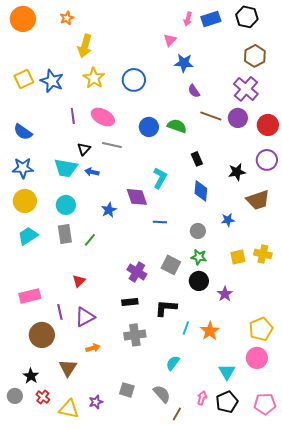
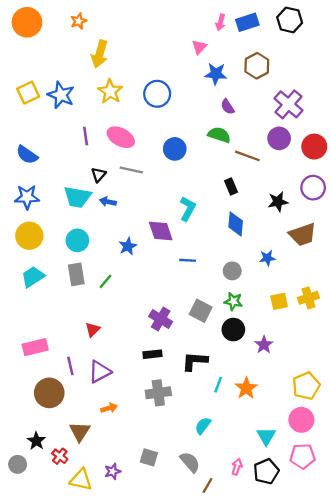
brown hexagon: (255, 56) -> (257, 66), moved
brown line: (211, 116) -> (247, 156), moved
green semicircle: (177, 126) -> (219, 135), moved
yellow cross: (263, 254) -> (308, 298), turned -30
red cross: (43, 397) -> (60, 456), moved
pink pentagon: (265, 404) -> (303, 456), moved

